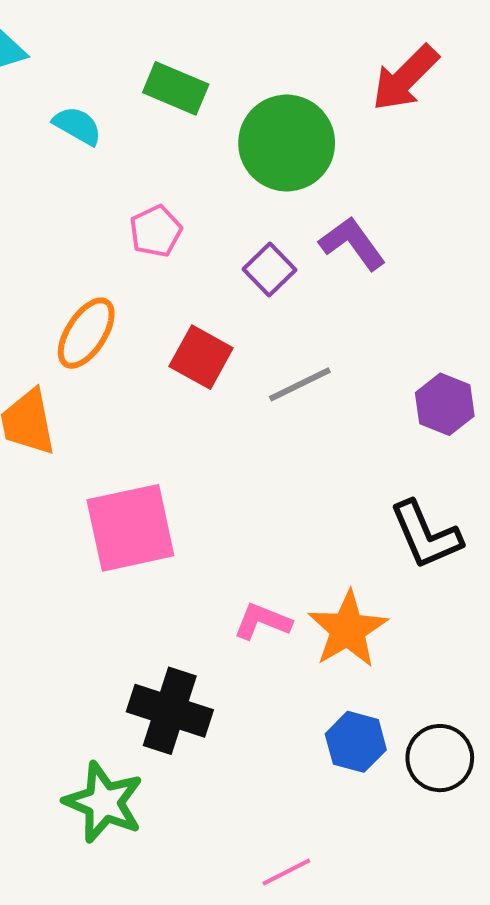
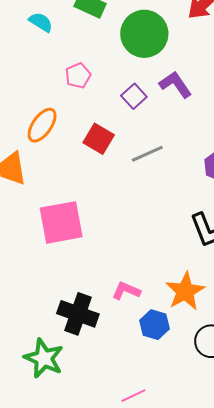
pink L-shape: (262, 621) -> (126, 291), moved
orange star: (348, 629) -> (185, 291), moved
blue hexagon: (356, 742) -> (155, 325), moved

